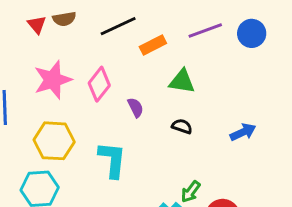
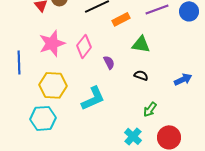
cyan L-shape: (112, 160) -> (93, 98), turned 60
green arrow: (191, 192) -> (150, 109), moved

